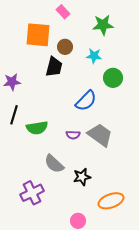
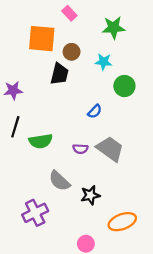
blue semicircle: (86, 101) -> (95, 111), size x0.6

